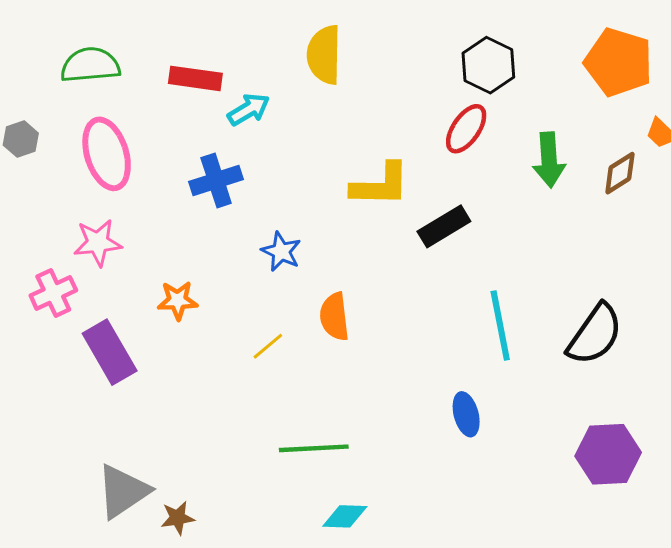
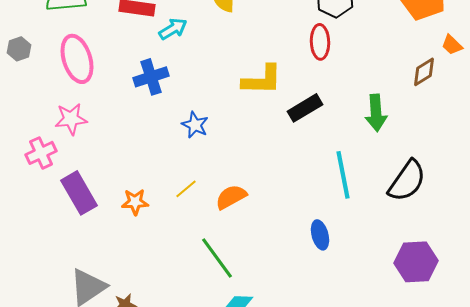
red ellipse: (466, 129) -> (320, 42), turned -36
green arrow: (549, 160) -> (376, 113), moved
orange star: (178, 300) -> (135, 202), moved
orange semicircle: (334, 317) -> (231, 197), moved, turned 68
green line: (314, 448) -> (217, 258), turned 57

